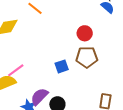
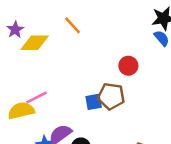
brown pentagon: (87, 57) -> (111, 96), moved

